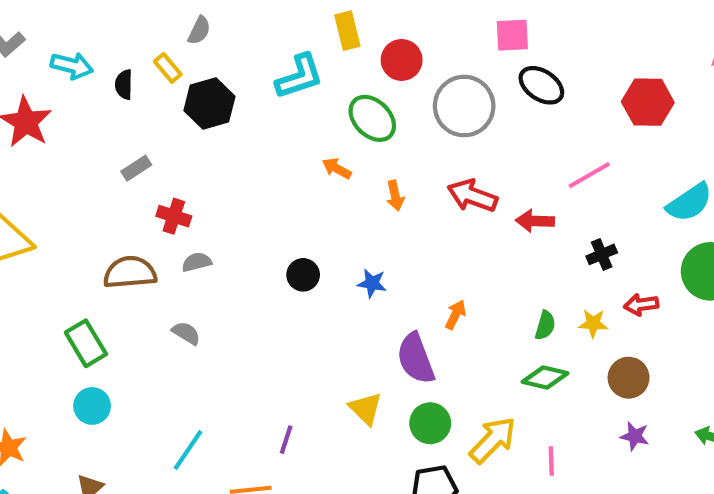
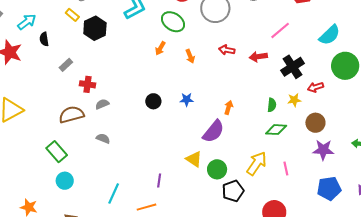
cyan arrow: (72, 66) -> (27, 22), turned -42
black semicircle: (124, 85) -> (44, 39), moved
orange arrow: (337, 168) -> (160, 48), turned -80
red arrow: (472, 196) -> (227, 50), size x0.7
black cross: (602, 254) -> (293, 67), size x1.6
purple semicircle: (416, 359) -> (213, 131), turned -110
green circle: (430, 423) -> (217, 169), moved
purple star: (635, 436) -> (323, 150), size x1.5

